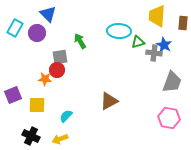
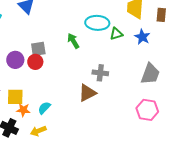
purple circle: (37, 33) -> (15, 60), moved
green arrow: (80, 41) -> (73, 41), moved
gray cross: (154, 53) -> (100, 73), moved
orange star: (45, 79) -> (23, 110), moved

